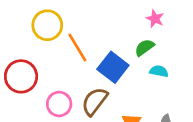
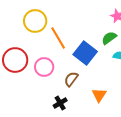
brown semicircle: (95, 101) -> (71, 79), size x0.7
pink circle: (59, 104) -> (44, 67), moved

